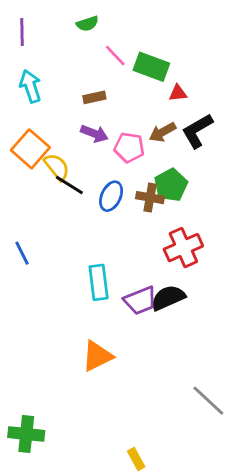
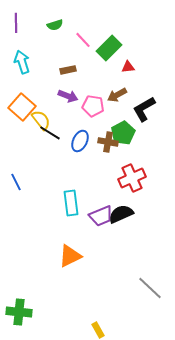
green semicircle: (87, 24) -> (55, 25), moved
green rectangle: (151, 67) -> (109, 48), turned -65
black L-shape: (197, 131) -> (144, 109), moved

